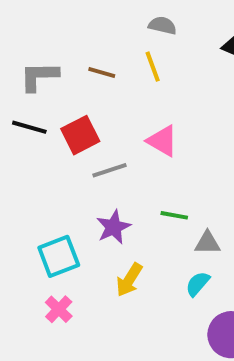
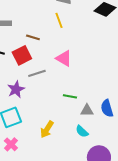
brown line: (102, 72) -> (33, 37), moved
purple star: (114, 227) -> (16, 89), moved
cyan semicircle: (198, 284) -> (82, 131), turned -88

